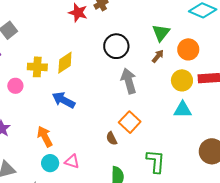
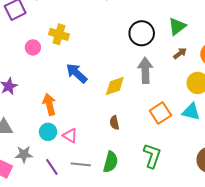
green triangle: (161, 33) -> (177, 26), moved
yellow diamond: (65, 63) -> (115, 86), moved
orange square: (130, 122) -> (160, 113), moved

